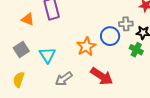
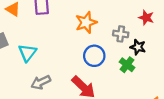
blue circle: (110, 36) -> (94, 56), moved
orange star: (86, 46) -> (86, 22), moved

